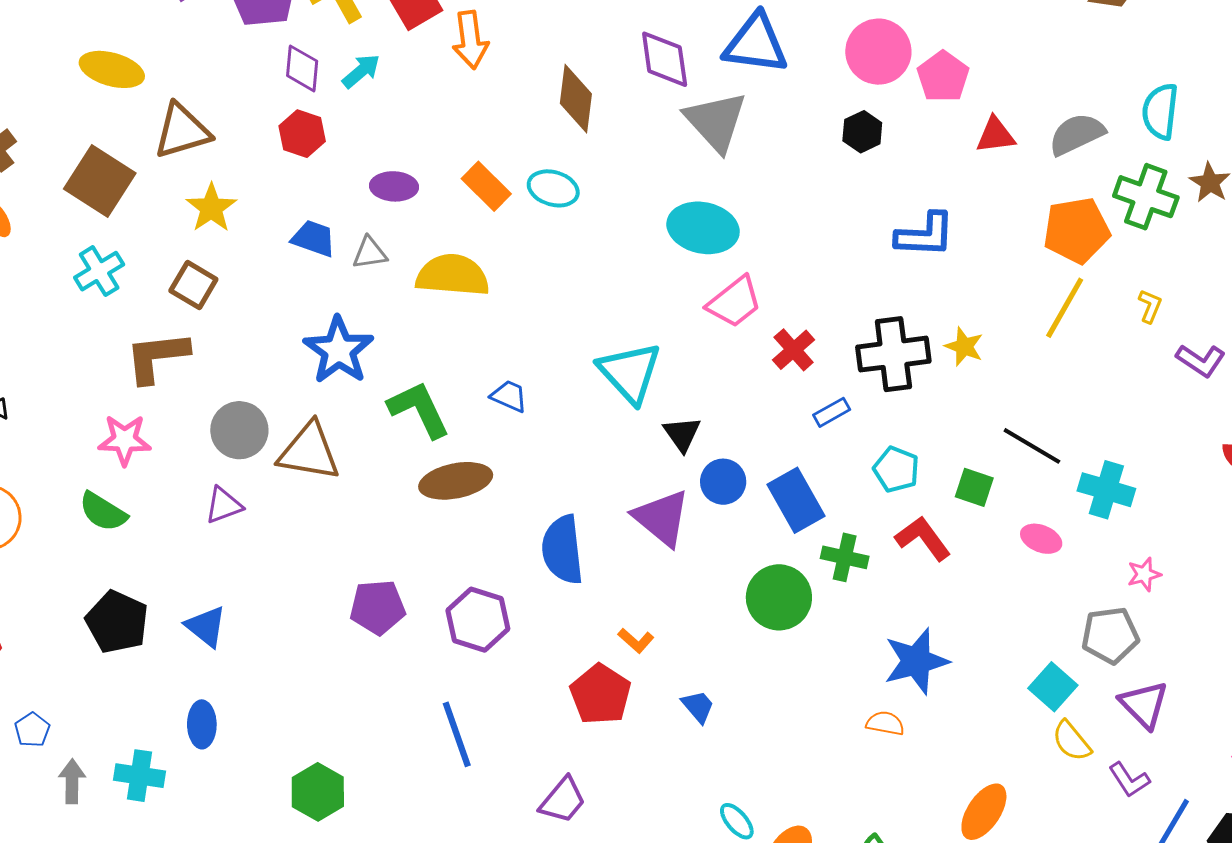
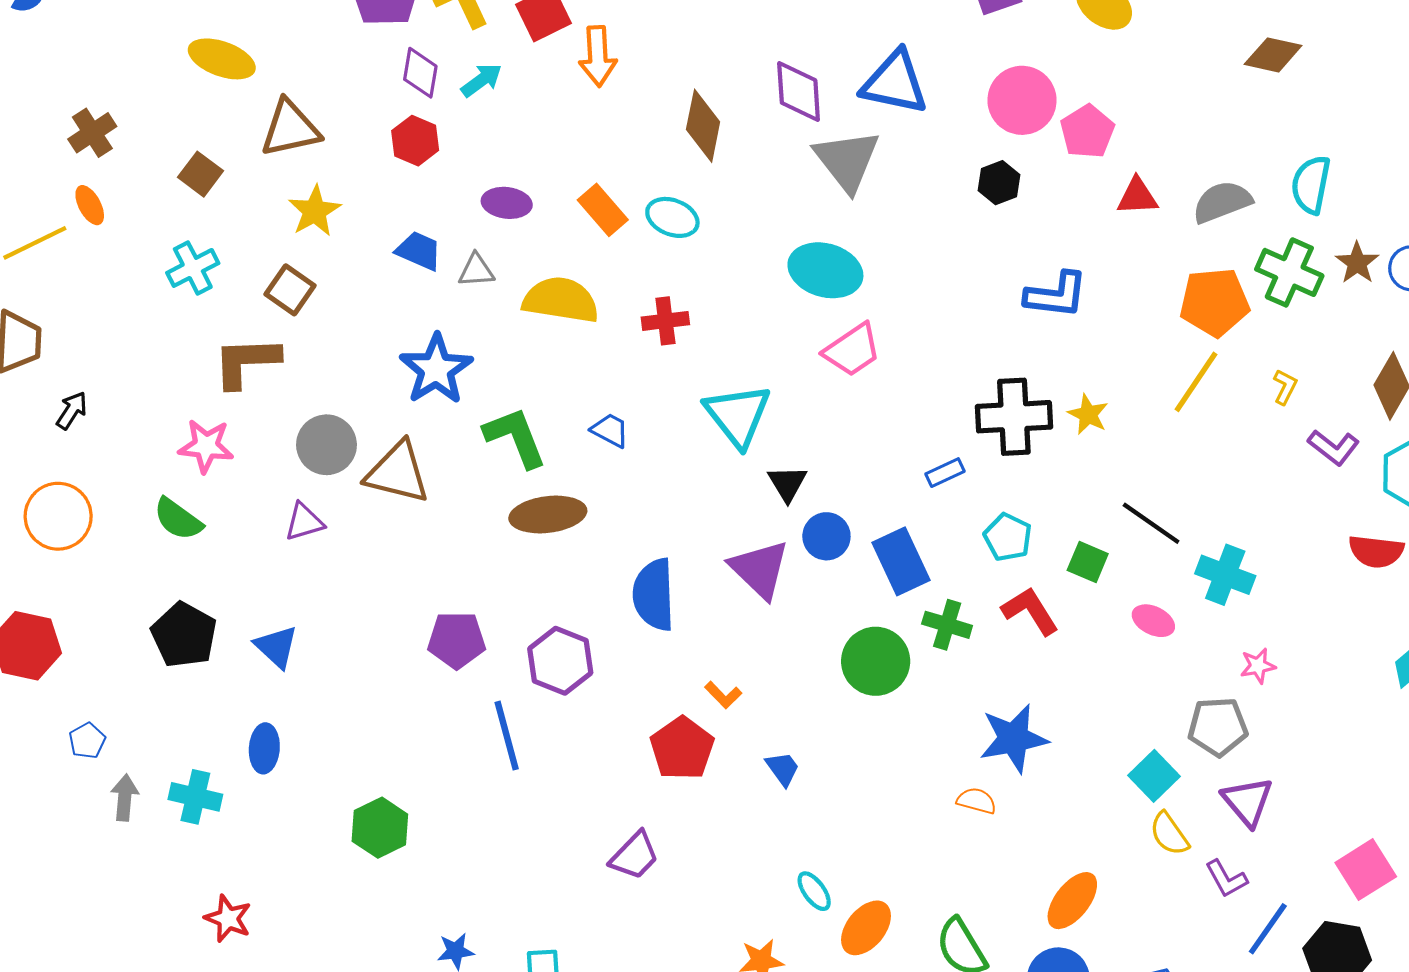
brown square: (100, 181) -> (201, 174), size x0.6
red cross: (794, 350) -> (665, 321), moved, turned 30
blue line: (457, 734) -> (507, 736), moved

